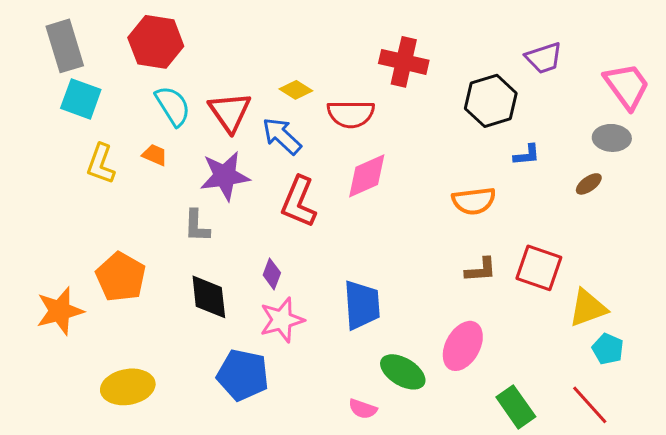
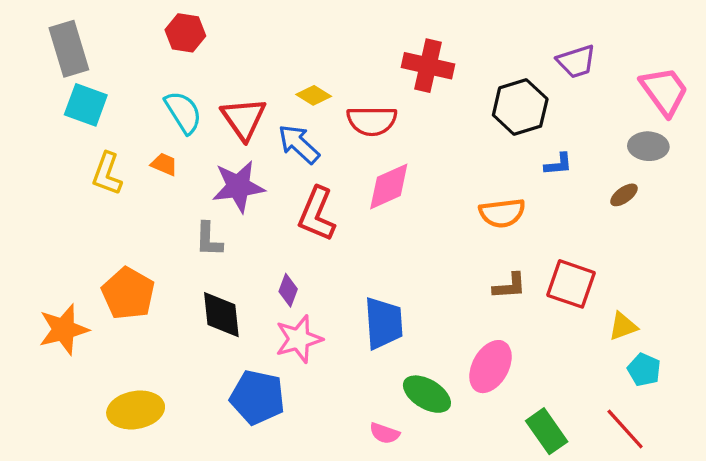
red hexagon: (156, 42) -> (185, 33), moved, size x0.7
yellow triangle: (588, 308) -> (623, 326), size x0.7

